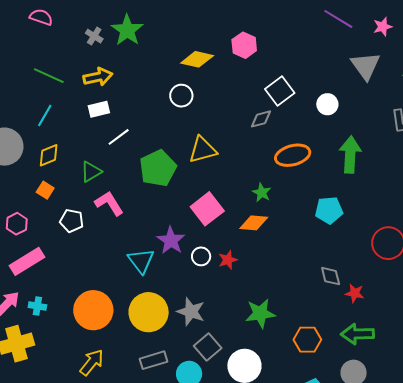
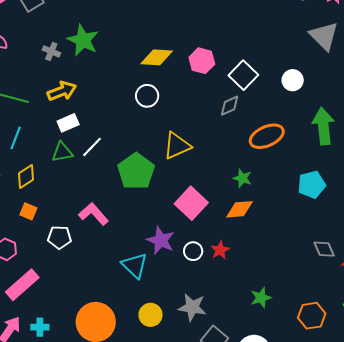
pink hexagon: (244, 45) -> (202, 61), moved
green triangle: (91, 172) -> (62, 152), moved, turned 30
yellow circle: (149, 312) -> (151, 315), size x0.6
green star: (260, 313) -> (261, 298), size x0.7

